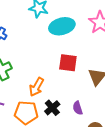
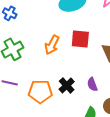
orange arrow: (37, 87) -> (52, 45), moved

